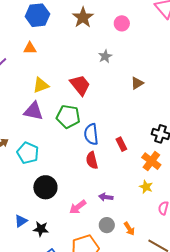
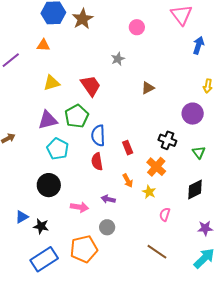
brown star: (83, 17) -> (83, 19), moved
purple triangle: (33, 111) -> (48, 120), moved, turned -30
green pentagon: (68, 117) -> (77, 116), turned 30
cyan pentagon: (28, 153) -> (58, 149), moved
pink arrow: (78, 207) -> (79, 207), turned -138
orange arrow: (129, 229) -> (128, 181), moved

